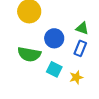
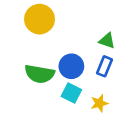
blue circle: (54, 38) -> (71, 66), moved

